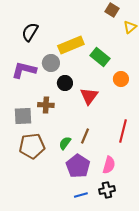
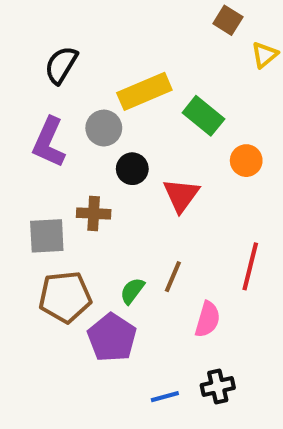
purple L-shape: (24, 70) -> (49, 142), turned -80
pink semicircle: (109, 165) -> (208, 319), moved
purple pentagon: (78, 166) -> (112, 338), moved

